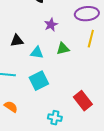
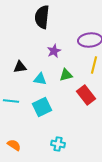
red rectangle: (83, 101) -> (86, 95), moved
orange semicircle: (11, 107) -> (14, 145), moved

